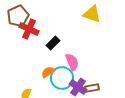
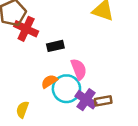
black rectangle: (53, 43) -> (55, 46), turned 32

